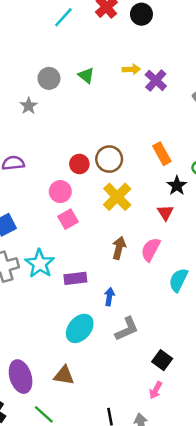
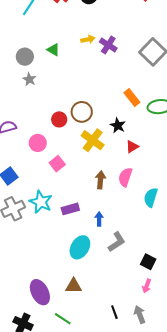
gray star: (29, 106) -> (29, 79), moved
orange rectangle: (162, 154) -> (132, 97), moved
black star: (177, 186) -> (118, 125), moved
pink circle: (60, 192) -> (38, 143), moved
red triangle: (165, 213) -> (132, 147), turned 40

